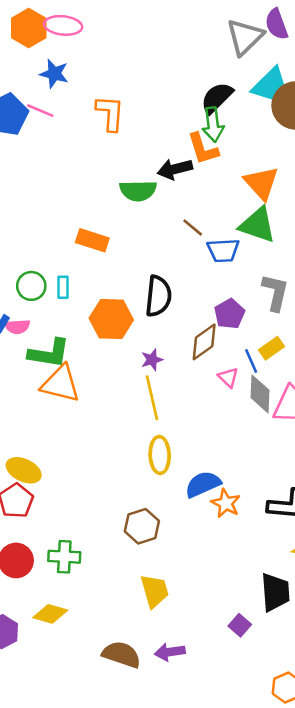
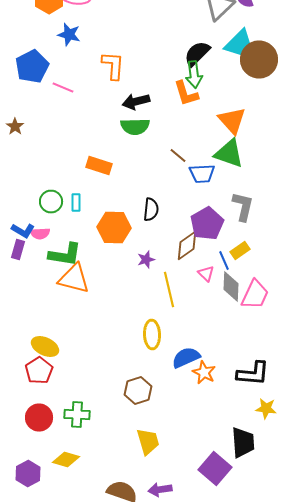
pink line: (40, 111) -> (63, 88), moved
black arrow: (175, 169) -> (136, 102), moved
black semicircle: (158, 296) -> (151, 210), size x0.7
purple pentagon: (230, 314) -> (207, 224), size x1.4
yellow line: (152, 398) -> (169, 290), moved
purple square: (240, 625) -> (215, 468), size x1.8

